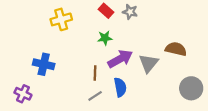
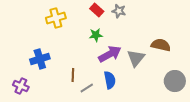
blue cross: (44, 64) -> (40, 59), turned -30
brown line: (95, 73) -> (73, 75), moved

